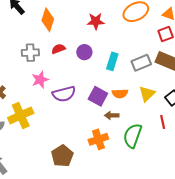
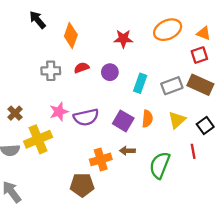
pink star: (40, 80) -> (59, 112), moved
orange semicircle: (120, 94) -> (147, 119), turned -84
brown arrow: (112, 115) -> (127, 151), moved
orange cross: (98, 139) -> (101, 159), moved
brown pentagon: (62, 156) -> (82, 185), turned 30

